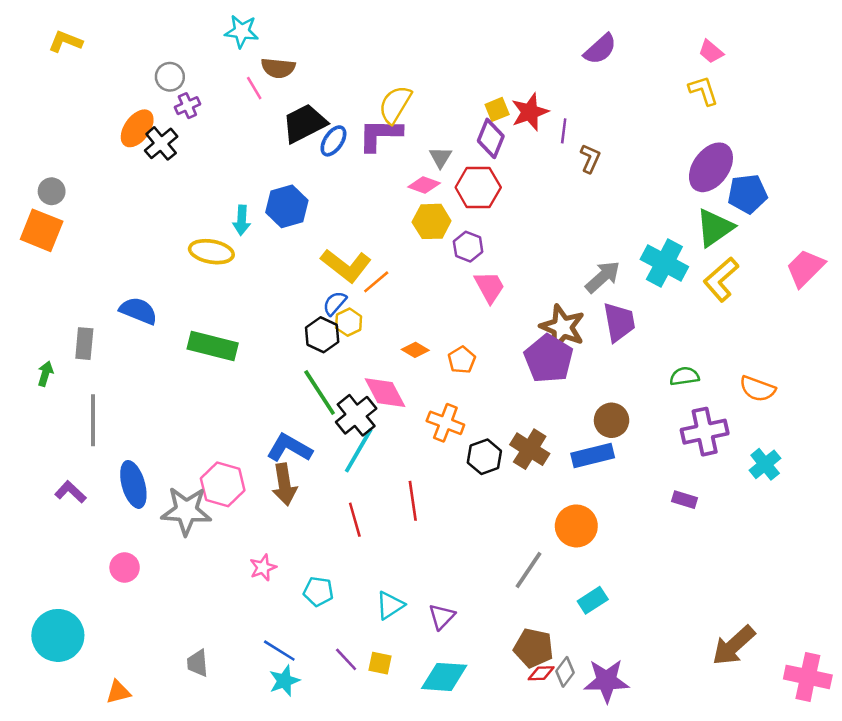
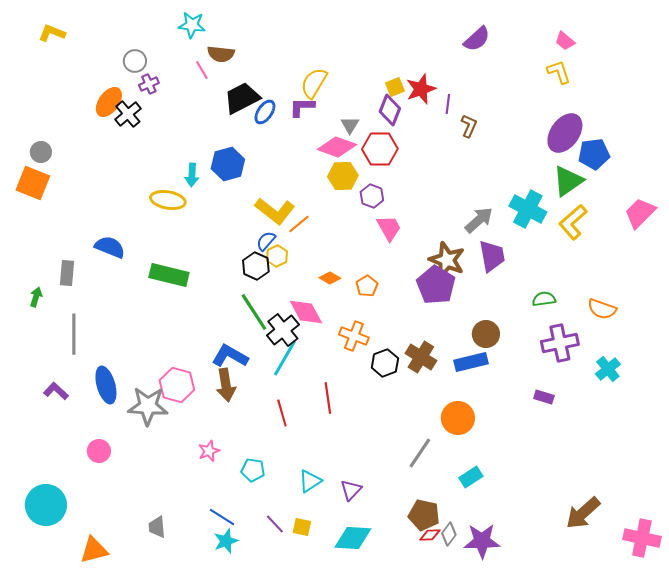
purple L-shape: (380, 135) -> (302, 107), size x0.7
pink diamond: (424, 185) -> (337, 147), size x1.5
orange triangle: (118, 692) -> (94, 550), size x1.4

